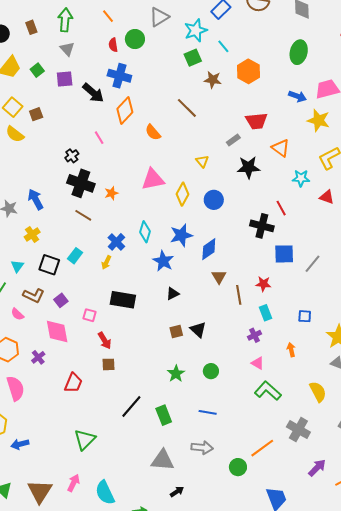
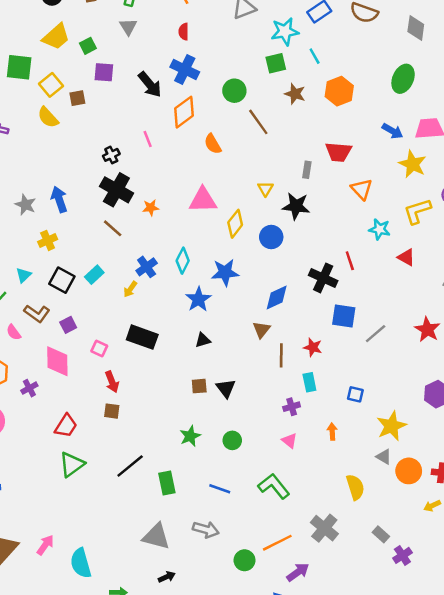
green circle: (135, 39) -> (234, 91), moved
purple square: (65, 79) -> (104, 72), moved
gray rectangle: (233, 140) -> (307, 170), turned -56
black star: (248, 167) -> (296, 206), moved
blue diamond: (209, 249) -> (277, 297), moved
green L-shape: (268, 391) -> (274, 486), moved
green triangle: (85, 439) -> (72, 464), moved
purple arrow: (317, 468) -> (298, 572), moved

